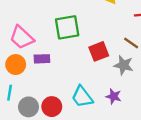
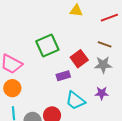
purple rectangle: (42, 59) -> (63, 76), moved

